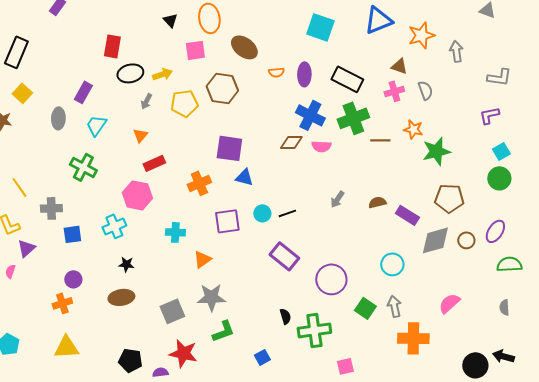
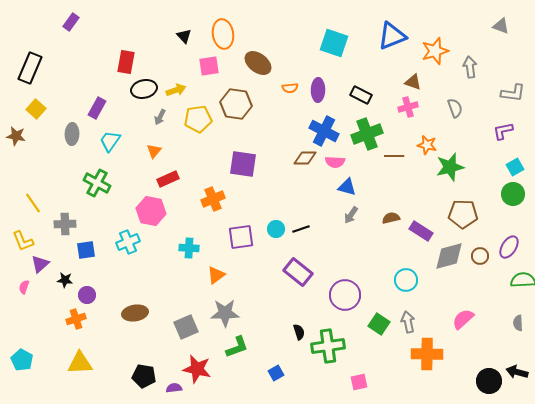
black rectangle: (347, 79) -> (361, 95), size x0.7
gray semicircle: (425, 90) -> (455, 108), moved
blue triangle: (244, 177) -> (347, 187), moved
black star: (126, 264) -> (65, 280), moved

